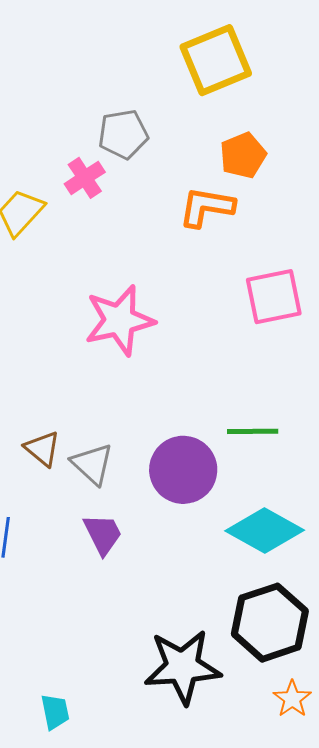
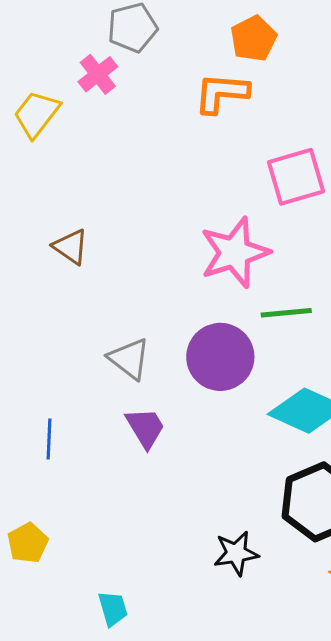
pink star: (120, 320) -> (235, 253), moved
brown triangle: (42, 449) -> (71, 247), moved
black star: (182, 667) -> (236, 553), size x0.6

